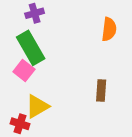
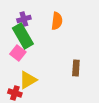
purple cross: (35, 13) -> (24, 19), moved
orange semicircle: (109, 29) -> (57, 21), moved

